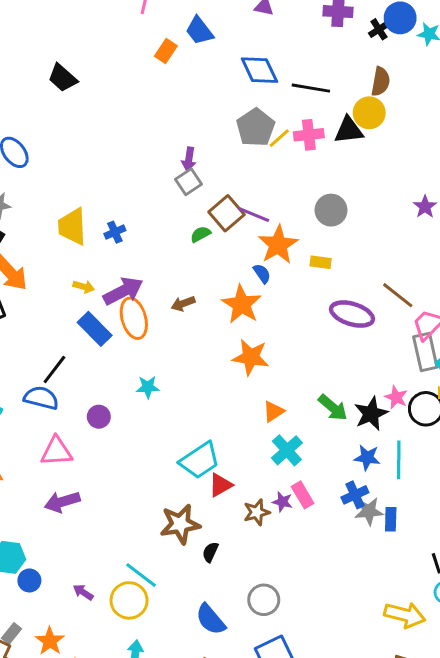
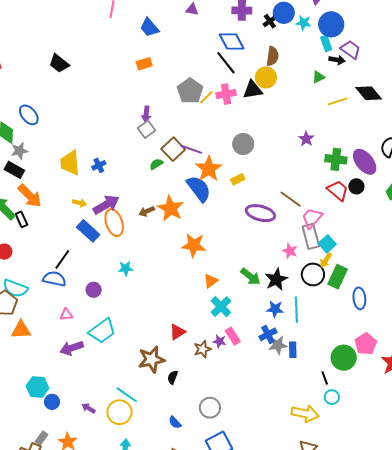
orange rectangle: (166, 51) -> (144, 64), moved, turned 42
blue diamond: (259, 70) -> (232, 41), moved
black line: (311, 88) -> (226, 63), turned 45
yellow rectangle: (321, 262) -> (238, 179), turned -32
blue semicircle: (262, 274) -> (199, 189), size x2.0
orange star: (242, 304) -> (171, 208), moved
pink star: (396, 397) -> (290, 251), moved
pink triangle: (56, 452) -> (66, 314), size x0.6
cyan trapezoid: (200, 460) -> (102, 331), moved
blue semicircle: (211, 619) -> (175, 422), size x0.6

